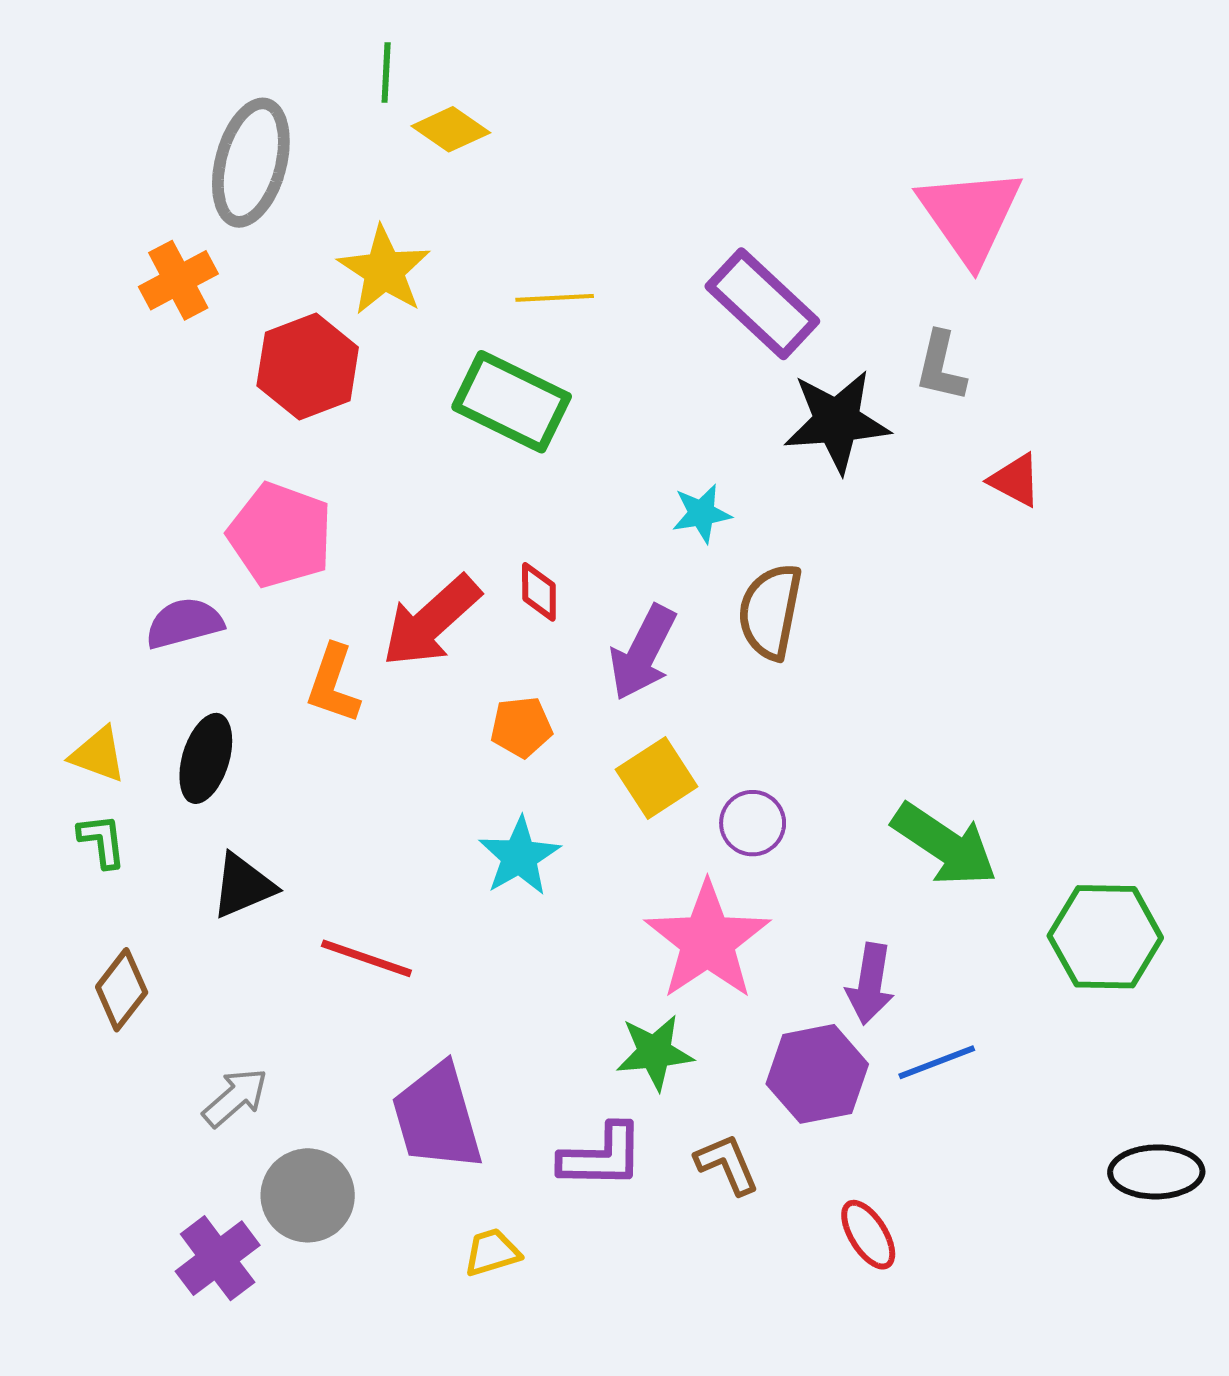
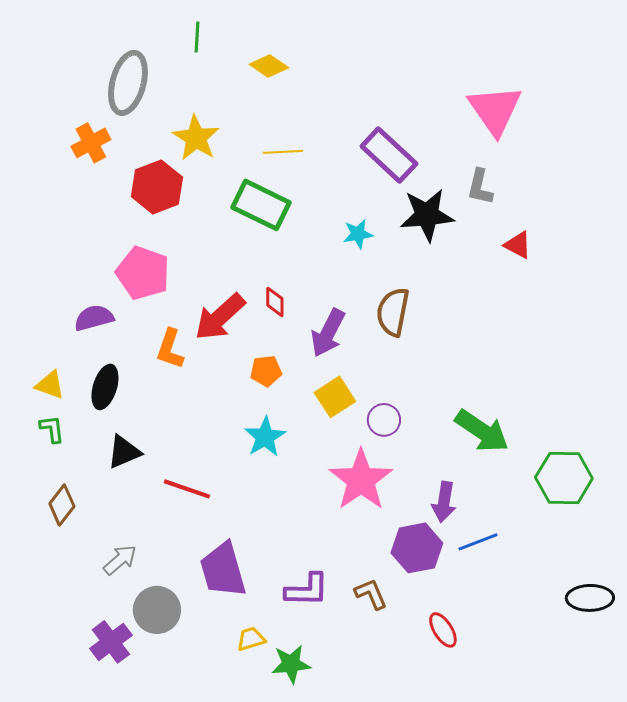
yellow diamond: (451, 129) -> (269, 66), moved
cyan star: (702, 513) -> (358, 234), moved
green star: (655, 1052) -> (291, 664), moved

